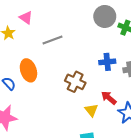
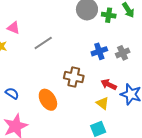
orange ellipse: (28, 70) -> (48, 100), moved
yellow triangle: (91, 110) -> (103, 103), moved

